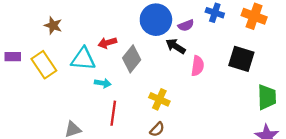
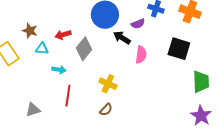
brown star: (53, 25) -> (30, 31), moved
purple semicircle: (186, 25) -> (138, 24), moved
cyan triangle: (83, 59) -> (42, 49), size x0.6

